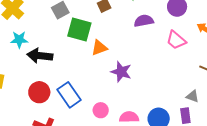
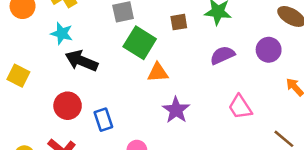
purple semicircle: (144, 21) -> (222, 55), turned -30
pink trapezoid: (176, 40) -> (240, 107), moved
blue rectangle: (69, 95) -> (103, 120), size x0.7

